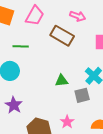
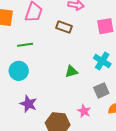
brown rectangle: (62, 36) -> (64, 27), size x0.7
gray square: (82, 95) -> (101, 90), moved

